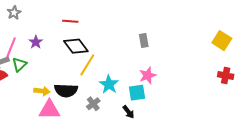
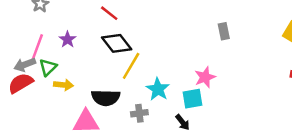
red line: (70, 21) -> (109, 13), turned 35
gray rectangle: (144, 41) -> (224, 31), moved
yellow arrow: (42, 91) -> (64, 85), moved
gray cross: (93, 104) -> (139, 113), turned 32

